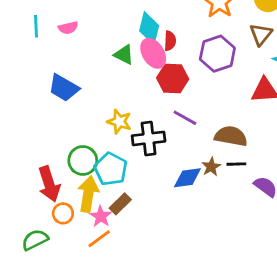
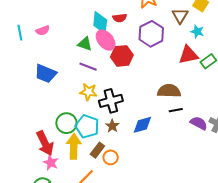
red semicircle: (170, 41) -> (120, 18), moved, turned 88
purple line: (185, 118) -> (88, 67), moved
brown star: (211, 167) -> (112, 126), moved
orange circle: (63, 213) -> (111, 157), moved
pink star: (101, 216) -> (51, 163), moved

